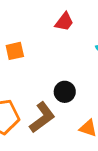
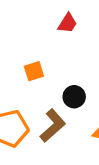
orange square: (15, 51) -> (34, 71), moved

